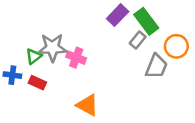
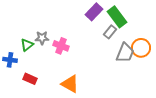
orange circle: (176, 46) -> (141, 48), moved
gray star: (52, 48) -> (42, 38), size x0.6
red rectangle: (37, 83) -> (30, 79), moved

